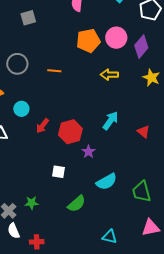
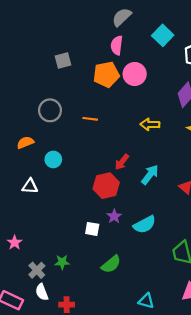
pink circle: (116, 38) -> (135, 74), moved
orange pentagon: (88, 41) -> (106, 74), moved
red arrow: (42, 126) -> (122, 162), moved
purple star: (88, 152) -> (114, 216), moved
cyan semicircle: (107, 182) -> (145, 225), moved

